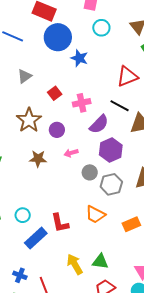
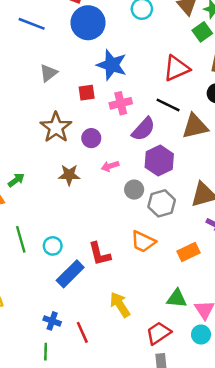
blue star: (79, 58) -> (112, 65), moved, size x1.4
red square: (55, 93) -> (87, 93), turned 32
green triangle: (100, 262) -> (177, 299), moved

